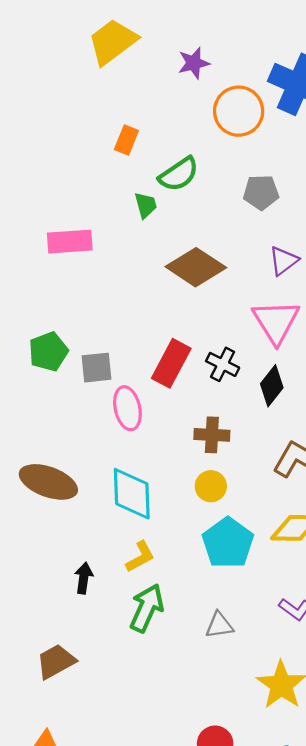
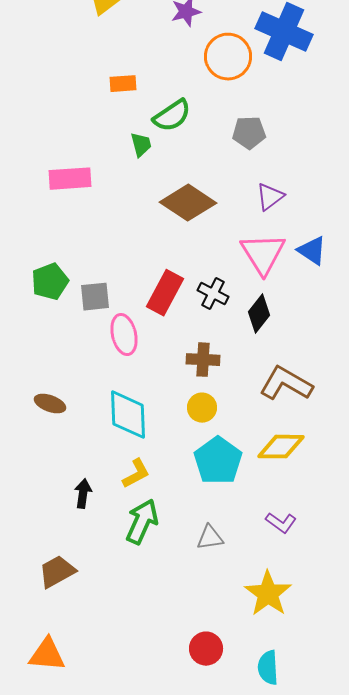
orange rectangle: (126, 140) -> (123, 84), turned 64
brown ellipse: (48, 482) -> (50, 404), size x0.6

